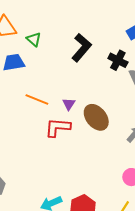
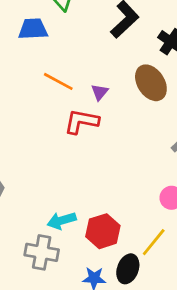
brown ellipse: (96, 117) -> (151, 83), moved

